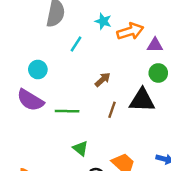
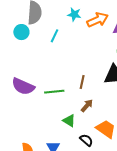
cyan circle: (38, 69) -> (21, 32), moved
brown arrow: (103, 80) -> (87, 106), moved
brown line: (112, 110) -> (82, 82), moved

